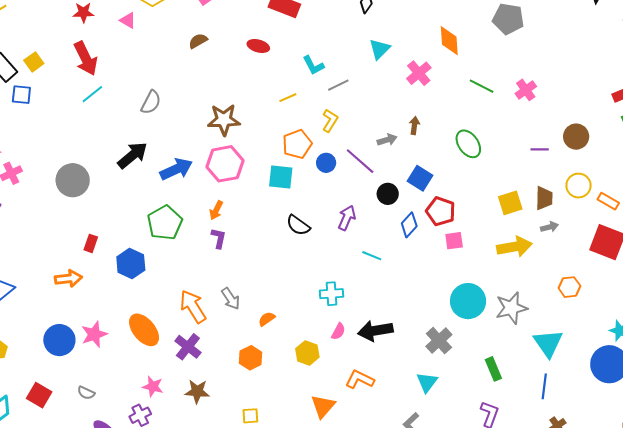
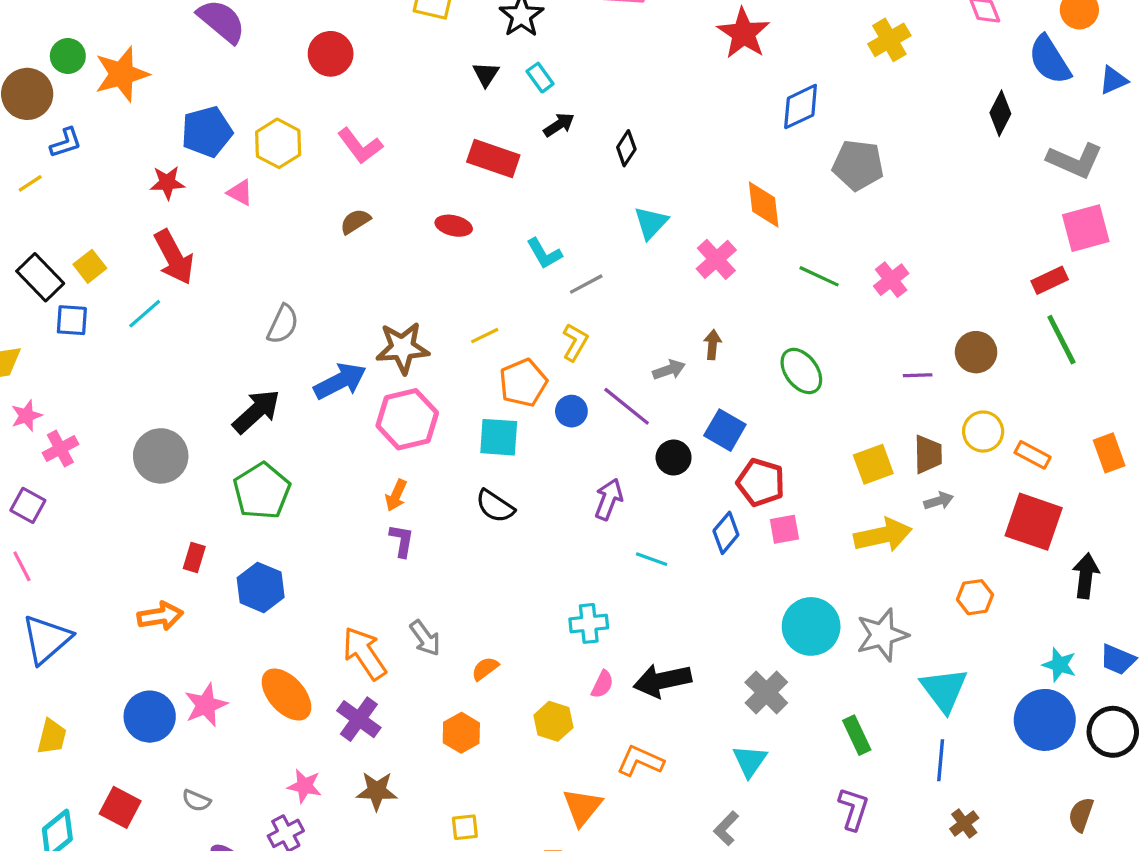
cyan line: (92, 94) -> (145, 314), moved
yellow line: (288, 98) -> (485, 336), moved
blue arrow: (176, 169) -> (340, 381), moved
green pentagon: (165, 223) -> (262, 491), moved
black semicircle: (298, 225) -> (495, 506), moved
blue diamond: (409, 225) -> (726, 533), moved

